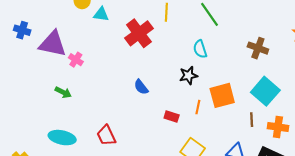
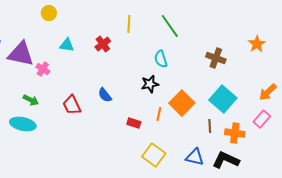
cyan triangle: (101, 14) -> (67, 45), moved
red cross: (139, 33) -> (103, 44), size x0.6
orange square: (222, 95) -> (182, 103), turned -30
red trapezoid: (106, 135) -> (72, 105), moved
cyan ellipse: (62, 138) -> (23, 124), moved

